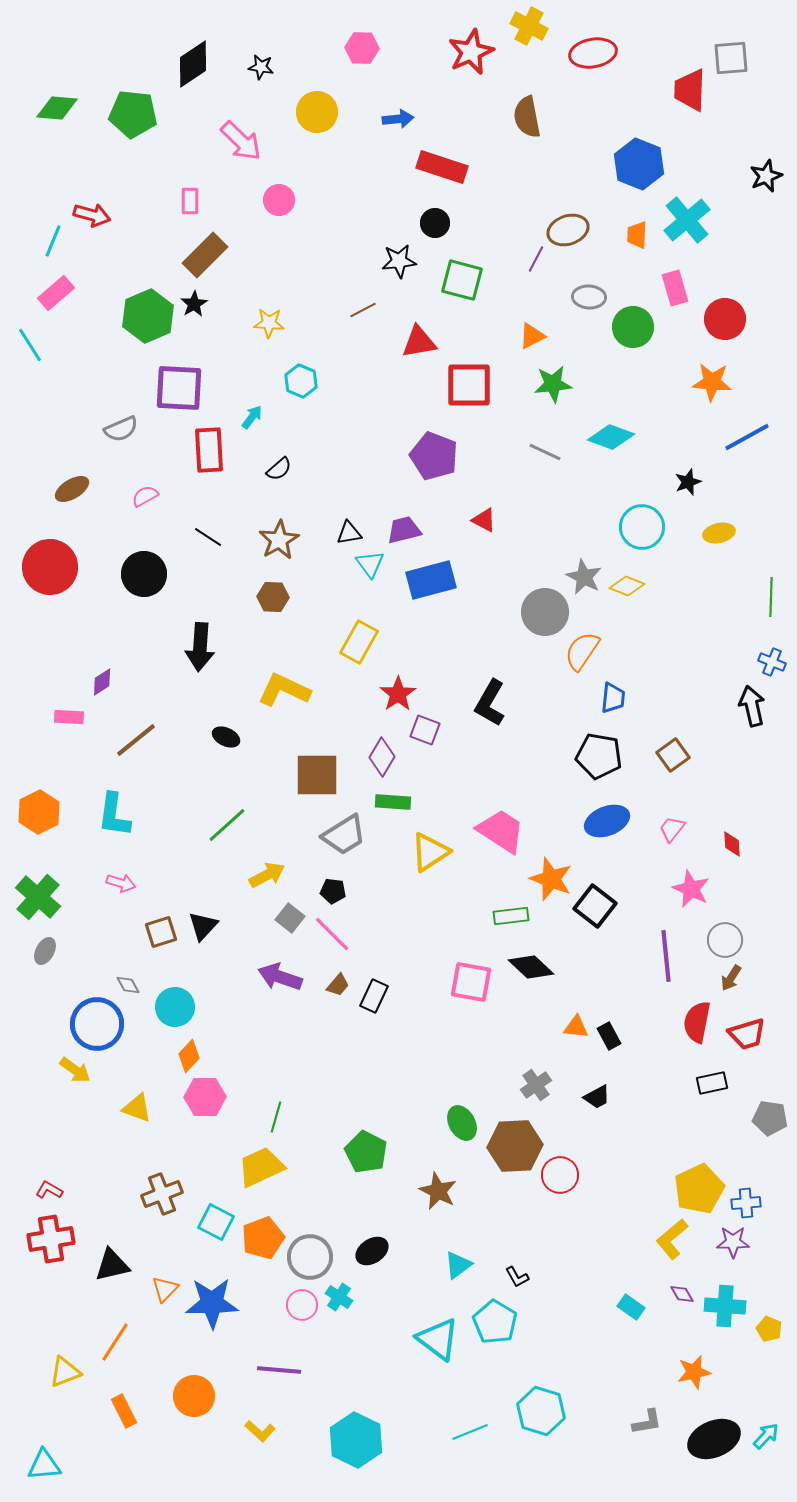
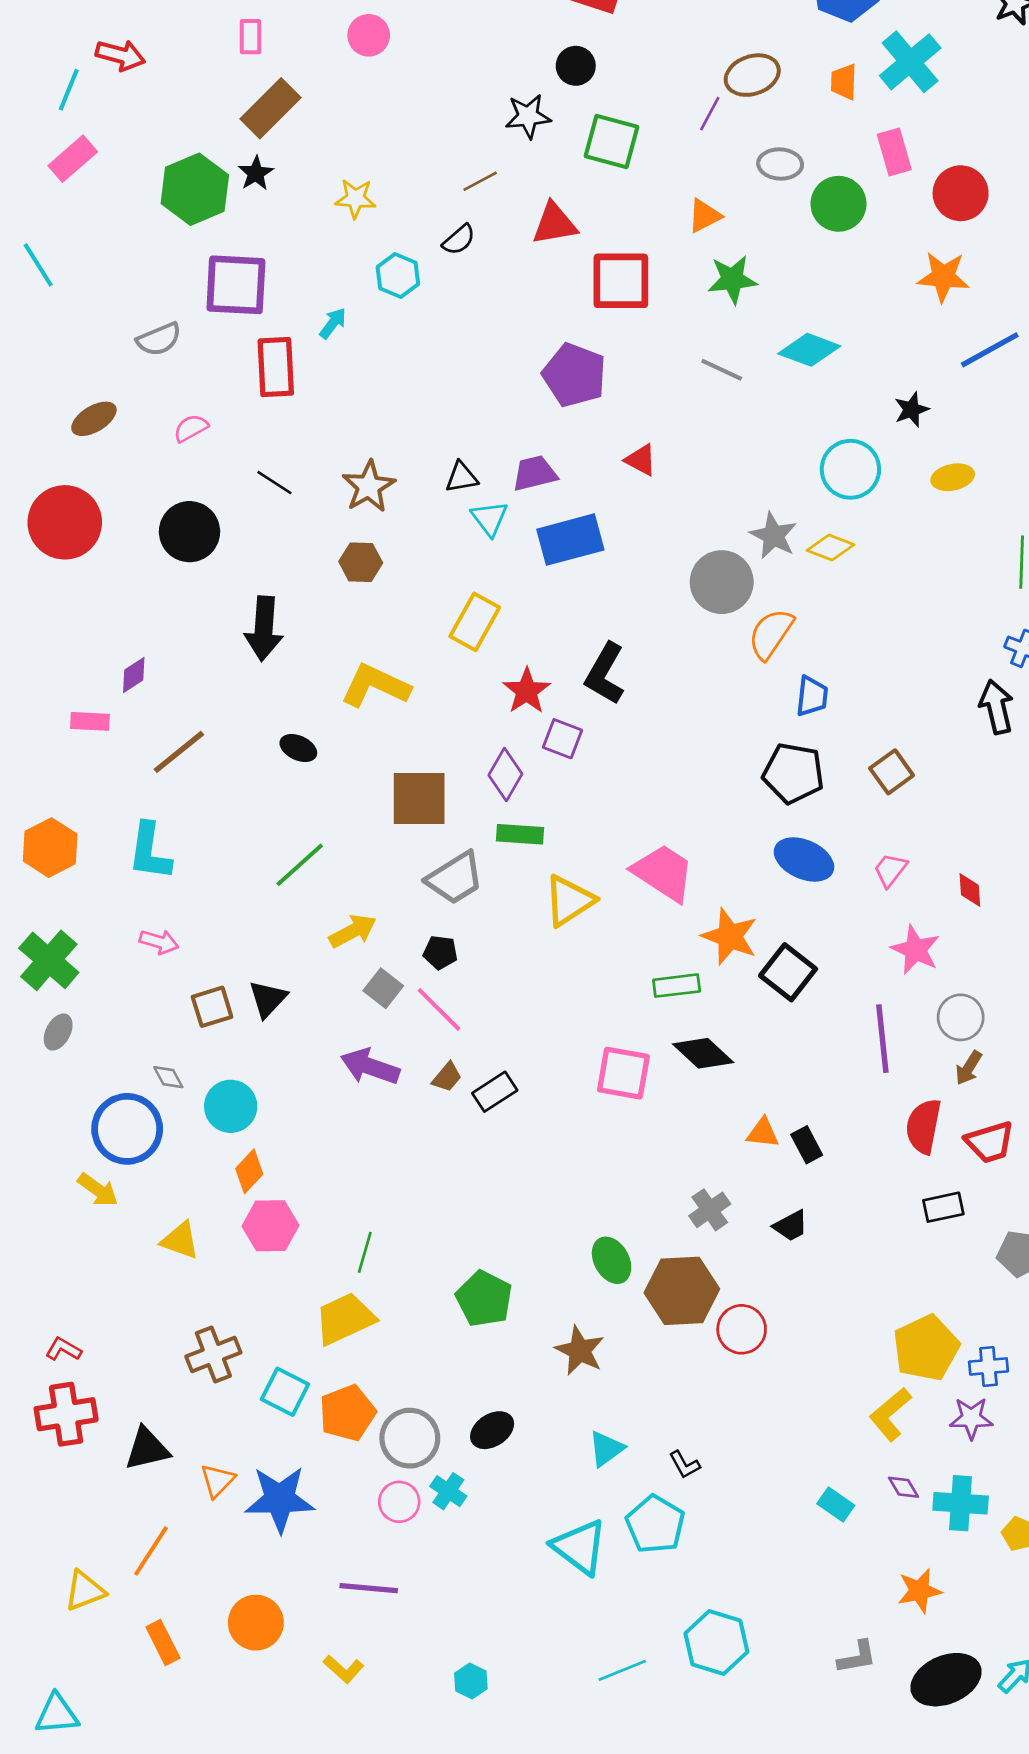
cyan line: (30, 345) -> (38, 265), moved
black semicircle: (279, 469) -> (459, 240), moved
black L-shape: (490, 703) -> (605, 674), moved
blue ellipse: (607, 821) -> (804, 859), turned 45
black rectangle: (374, 996) -> (495, 1092), turned 32
cyan hexagon: (356, 1440) -> (471, 1681), size x0.5

